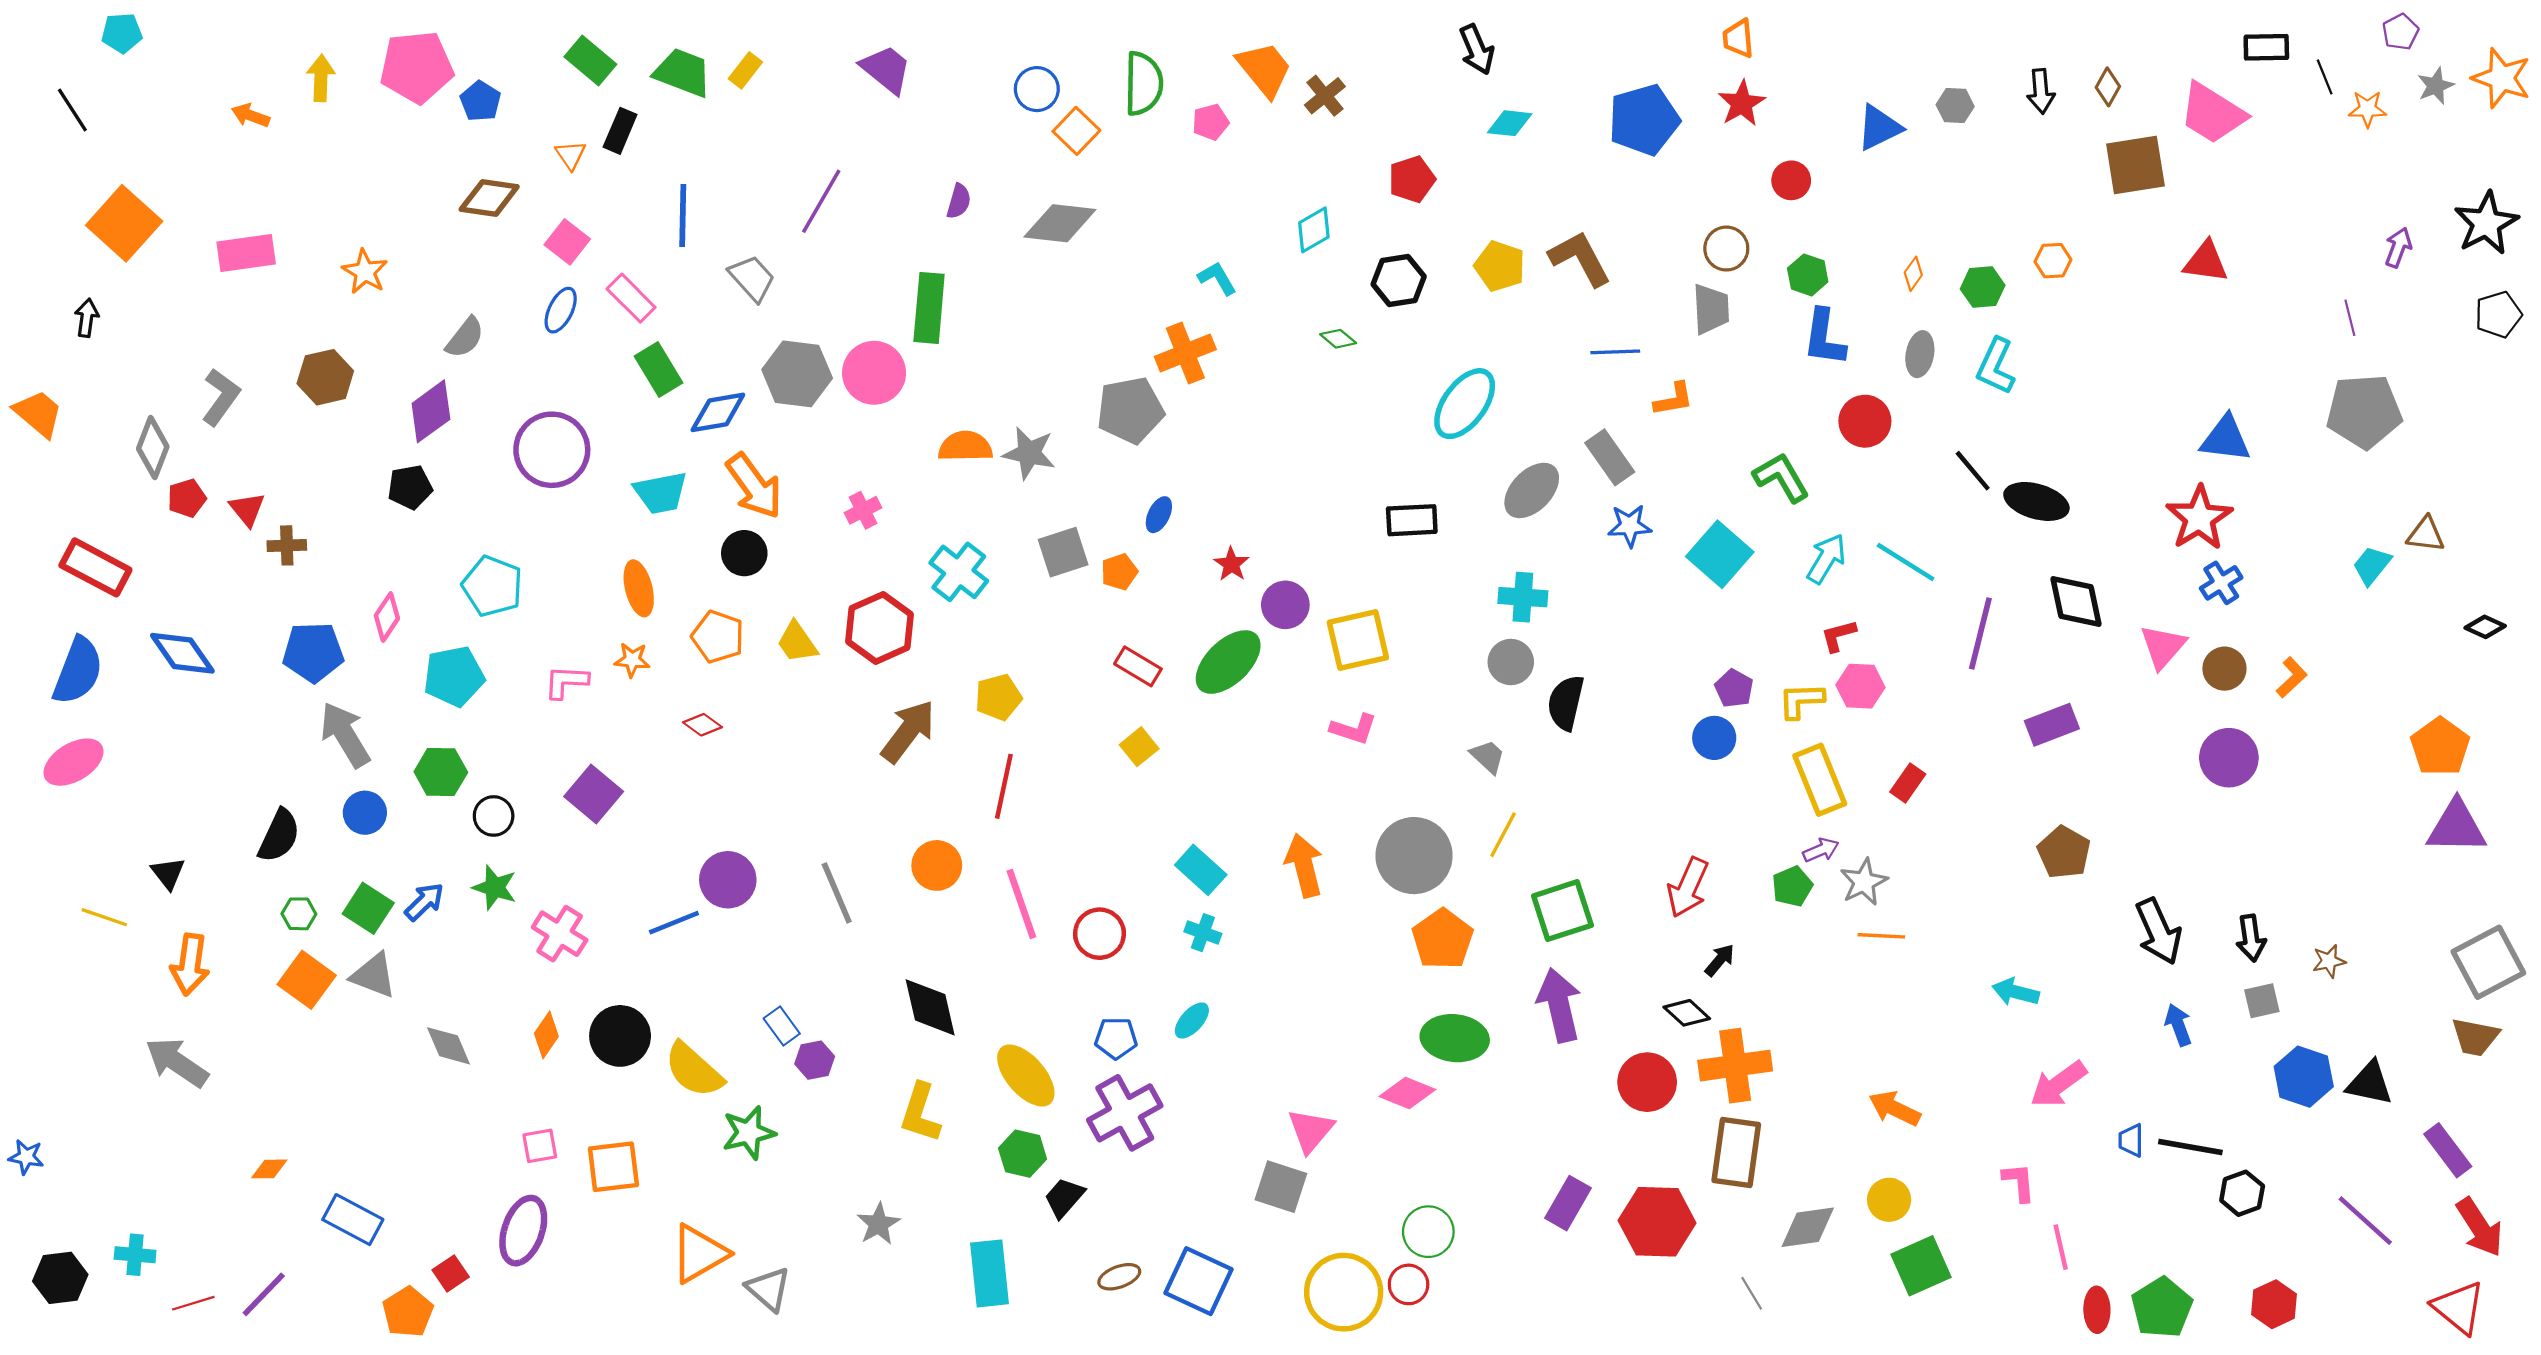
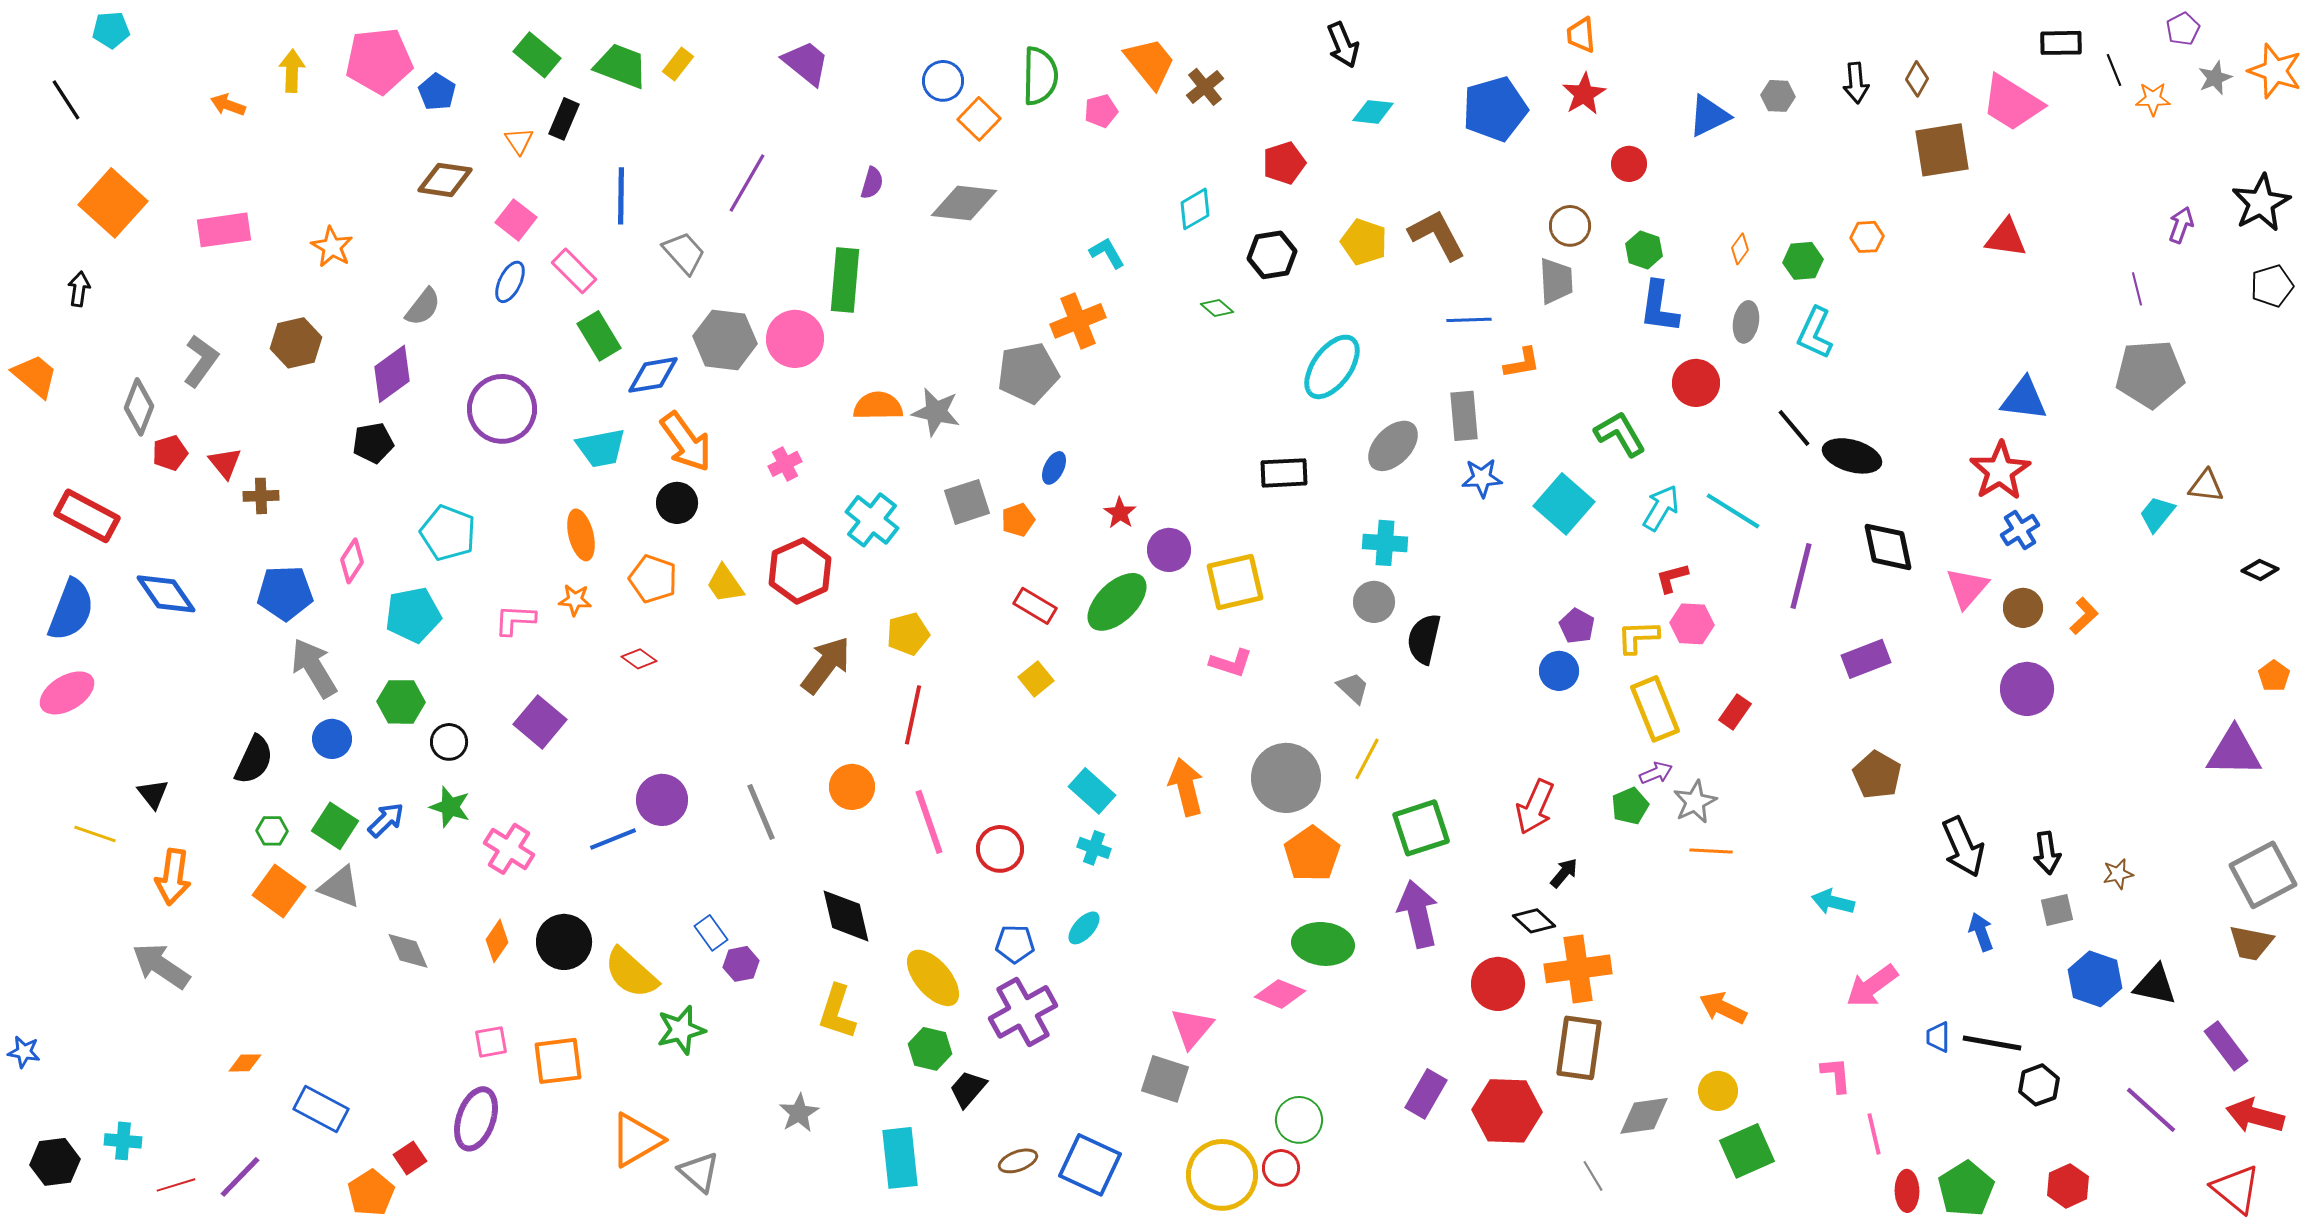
gray rectangle: (1610, 457) -> (1464, 416), turned 30
orange pentagon: (2440, 747) -> (2274, 676), moved, size x0.6
red arrow: (2480, 1227) -> (2255, 1116), turned 138

